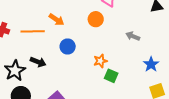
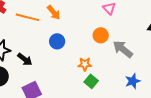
orange circle: (96, 19) -> (101, 35), moved
gray arrow: (133, 36) -> (123, 49), size x1.5
black arrow: (38, 62) -> (25, 59), moved

